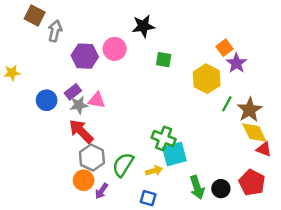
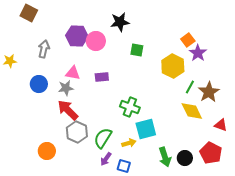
gray arrow: (55, 31) -> (44, 49), moved
purple hexagon: (85, 56) -> (77, 36), moved
purple rectangle: (73, 92) -> (102, 77), moved, turned 32
pink triangle: (97, 100) -> (73, 73), moved
yellow diamond: (254, 132) -> (192, 111), moved
green cross: (164, 138) -> (130, 107), moved
orange circle: (84, 180) -> (47, 151), moved
purple arrow: (102, 191) -> (106, 159), moved

